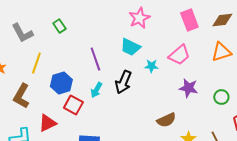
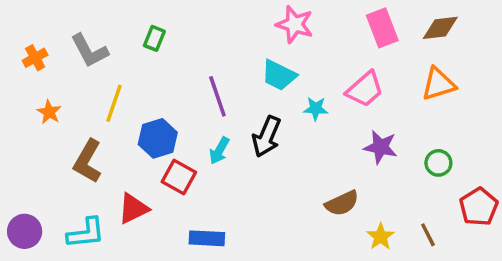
pink star: (139, 18) -> (295, 24), turned -30
green rectangle: (59, 26) -> (154, 38), turned 56

